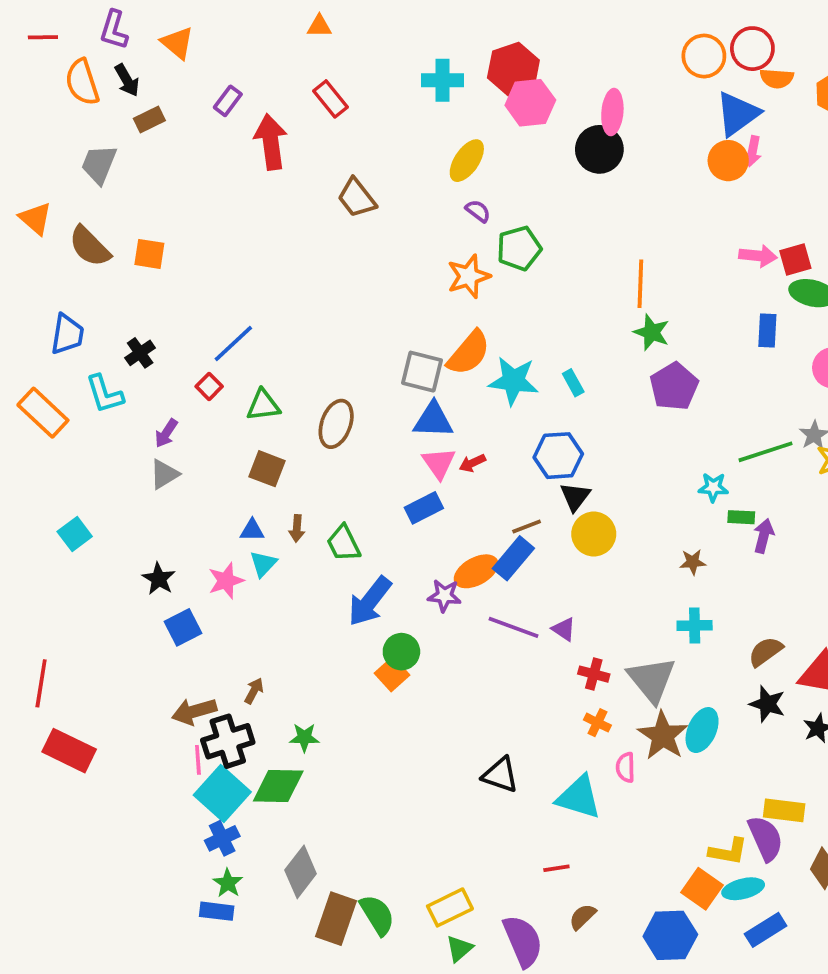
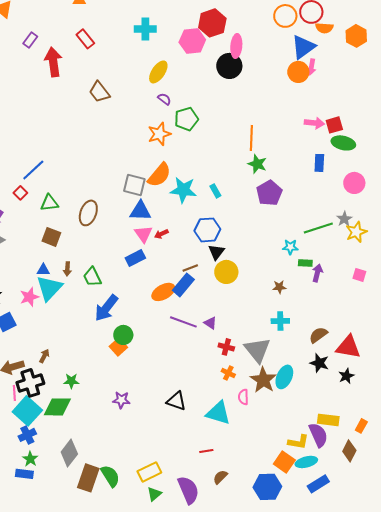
red hexagon: (513, 69) -> (212, 23), moved
cyan triangle: (263, 564) -> (49, 288), size x1.8
purple star: (444, 596) -> (121, 400), moved

